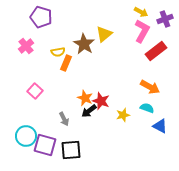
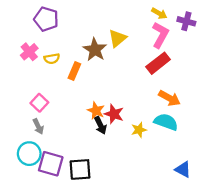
purple cross: (165, 19) -> (186, 21), turned 35
red rectangle: (156, 51) -> (158, 63), moved
yellow semicircle: (58, 52) -> (52, 59), moved
cyan semicircle: (147, 108) -> (166, 122), size x1.5
black arrow: (89, 111) -> (100, 125), turned -77
gray arrow: (64, 119) -> (38, 126), moved
blue triangle: (160, 126) -> (183, 169), moved

